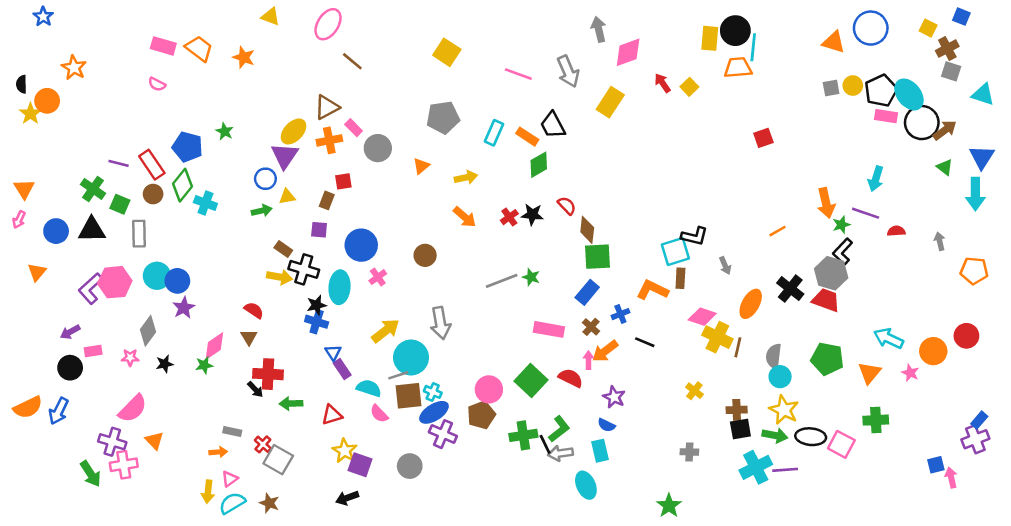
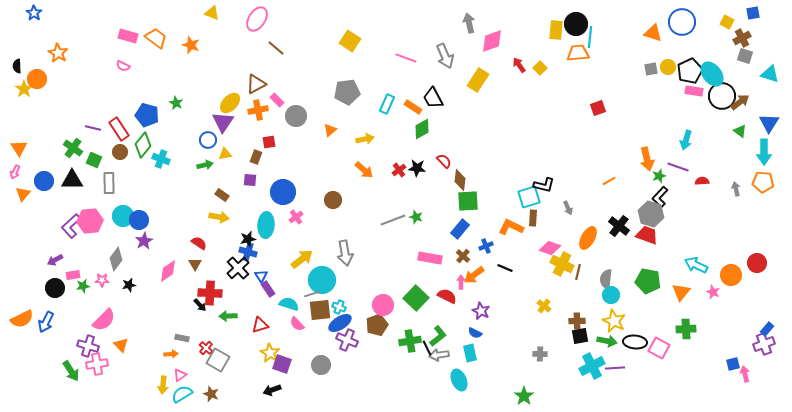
blue square: (961, 17) -> (753, 13), turned -32
black cross: (304, 269) -> (238, 268), moved, turned 30
orange pentagon: (974, 271) -> (763, 182), moved
orange triangle: (37, 272) -> (23, 194), moved
green star: (204, 365) -> (83, 286), moved

